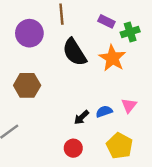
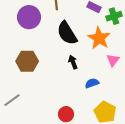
pink triangle: (129, 105) -> (113, 60), moved
black arrow: (82, 117) -> (73, 62), moved, turned 112

